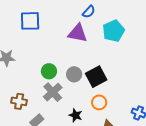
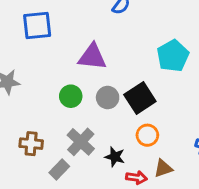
cyan pentagon: (114, 31) -> (173, 56), moved
purple triangle: (78, 33) -> (92, 57), moved
gray cross: (53, 92) -> (81, 142), moved

